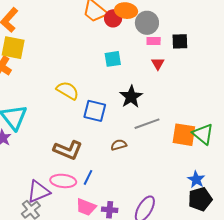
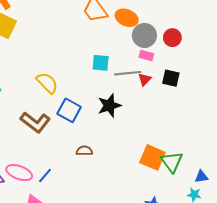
red circle: (113, 18) -> (172, 38), moved
black square: (180, 41) -> (171, 78), moved
gray line: (147, 124) -> (128, 73), moved
brown L-shape: (68, 150) -> (35, 122), moved

